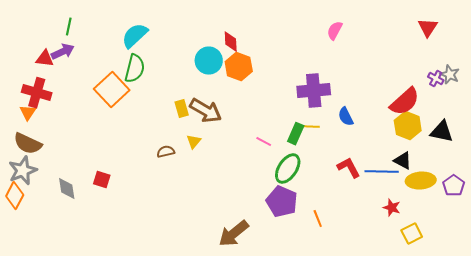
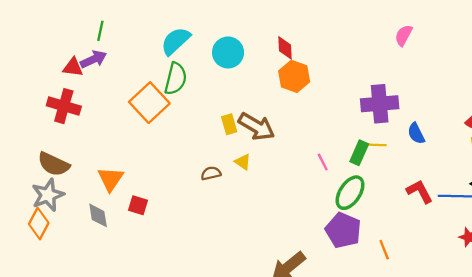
cyan circle: (209, 61) -> (228, 52), moved
orange triangle: (28, 113) -> (111, 179), moved, size x1.4
yellow triangle: (194, 142) -> (243, 162), turned -35
pink line: (264, 142) -> (323, 162), turned 35

